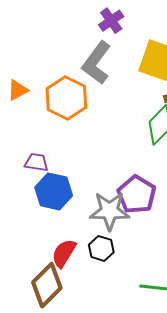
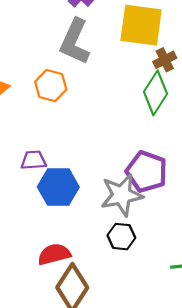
orange hexagon: (66, 98) -> (51, 86), size x0.7
red semicircle: (64, 253) -> (54, 254), moved, turned 56

